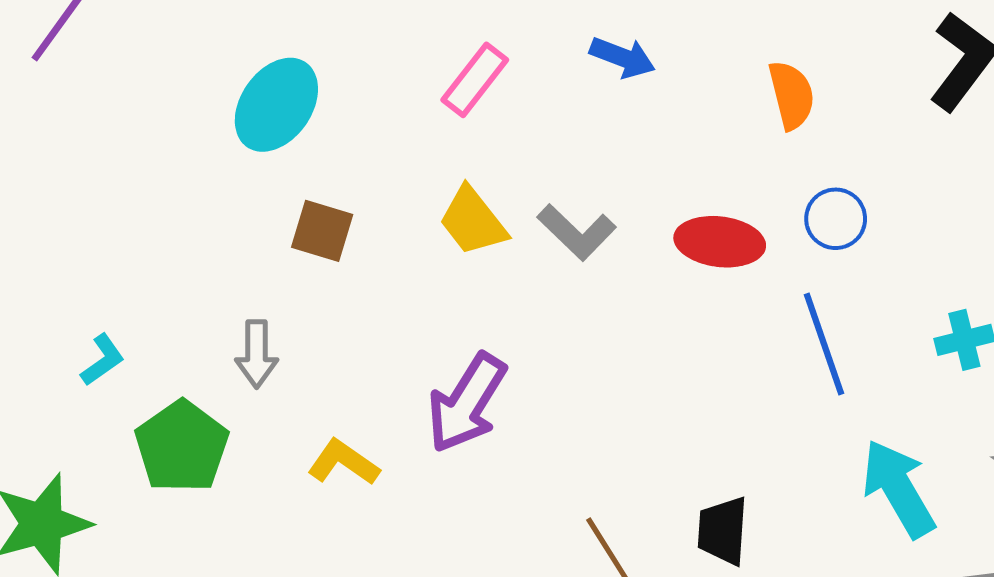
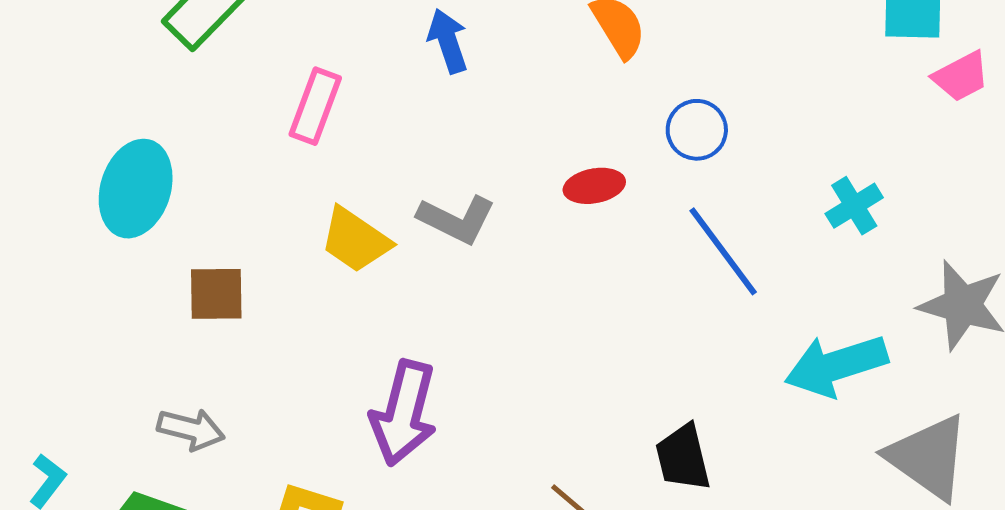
blue arrow: (622, 57) -> (448, 41), turned -112
red ellipse: (720, 242) -> (594, 186), size x0.7
gray arrow: (257, 354) -> (191, 429), turned -58
cyan arrow: (898, 488) -> (836, 365), turned -60

